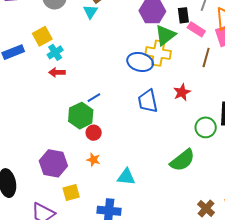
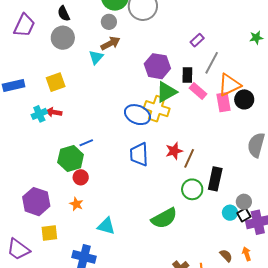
yellow square: (42, 36) -> (56, 82), moved
cyan cross: (55, 52) -> (39, 114), moved
brown line: (206, 57) -> (189, 158), moved

